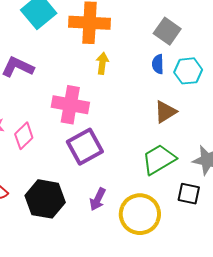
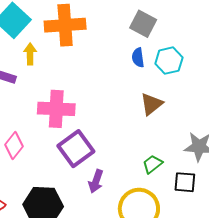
yellow arrow: (102, 63) -> (30, 54), moved
green trapezoid: (159, 159) -> (152, 164), moved, size x0.6
purple arrow: (98, 199) -> (96, 181), moved

